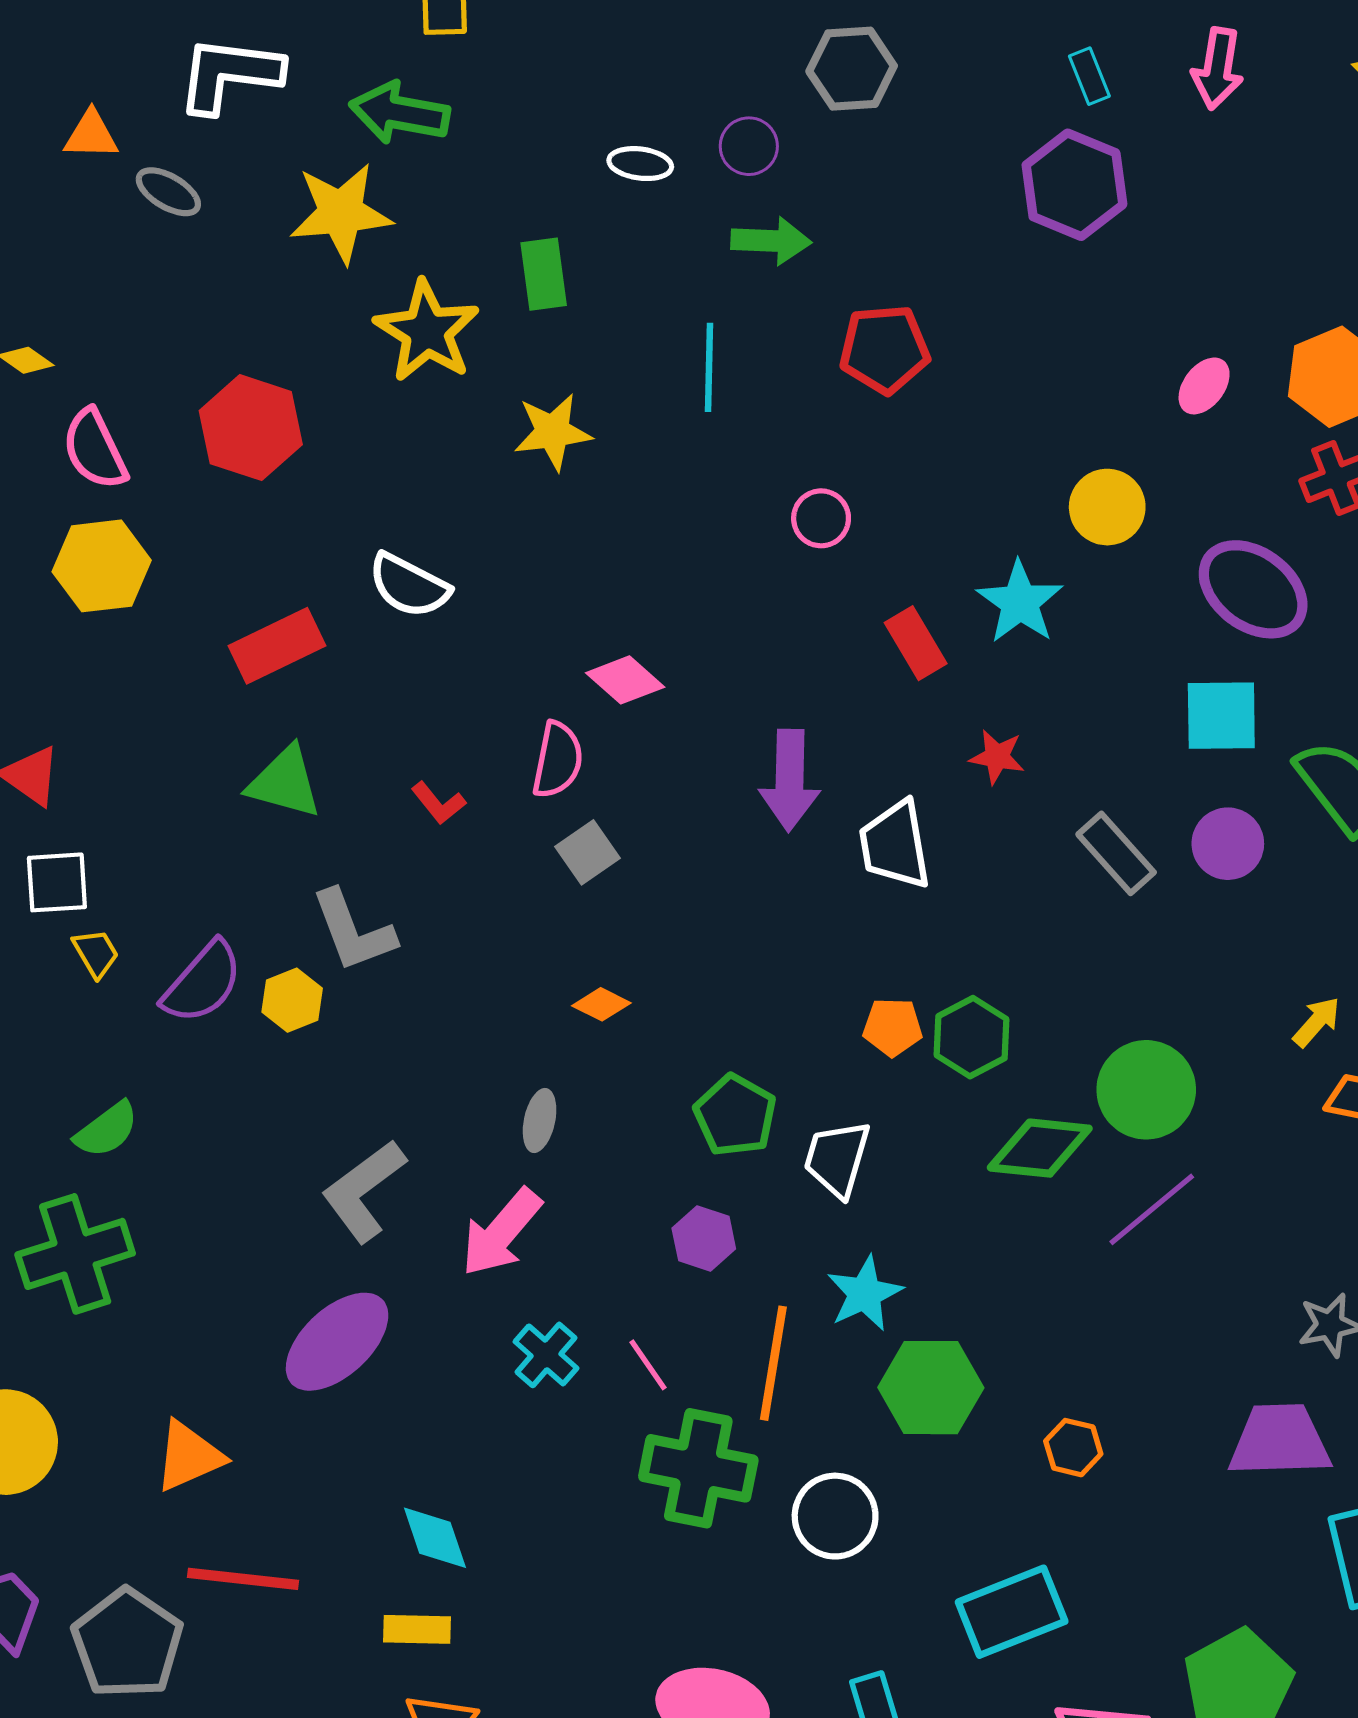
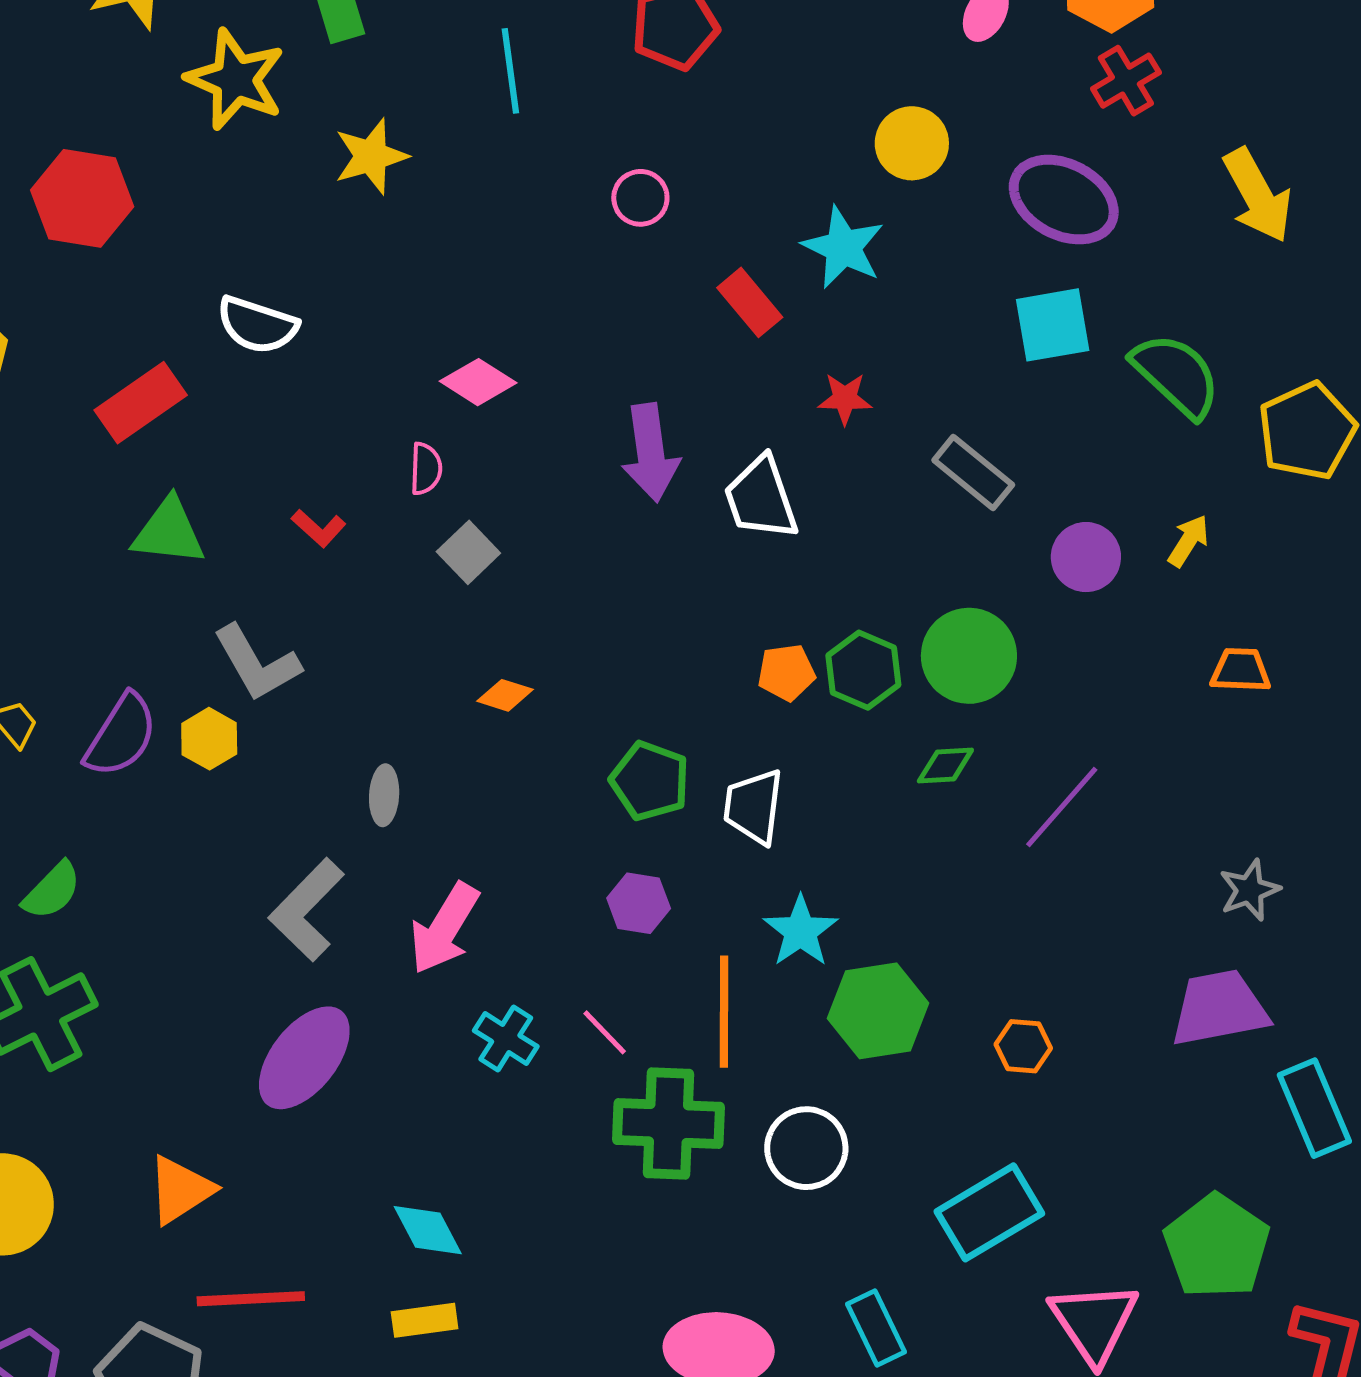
pink semicircle: (558, 760) -> (426, 469), size x0.7
purple circle: (1228, 844) -> (1086, 557), moved
yellow arrow: (1317, 1022) -> (1188, 541), moved
green circle: (1146, 1090) -> (969, 656), moved
gray ellipse: (540, 1121) -> (384, 795), moved
green diamond: (1040, 1148) -> (945, 766), size x0.6

